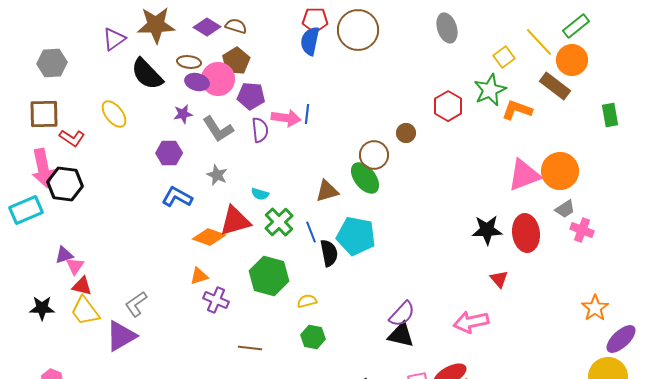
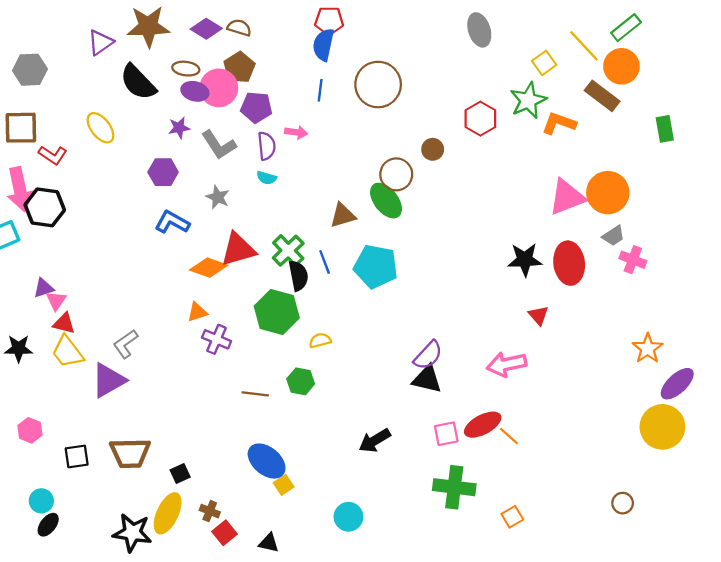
brown circle: (358, 30) -> (378, 85), moved
blue line: (307, 114) -> (320, 90), moved
pink arrow: (286, 118) -> (296, 132), size x0.7
cyan semicircle: (260, 194) -> (267, 178), moved
black semicircle: (329, 253) -> (298, 276), moved
green hexagon: (313, 337) -> (301, 381), moved

